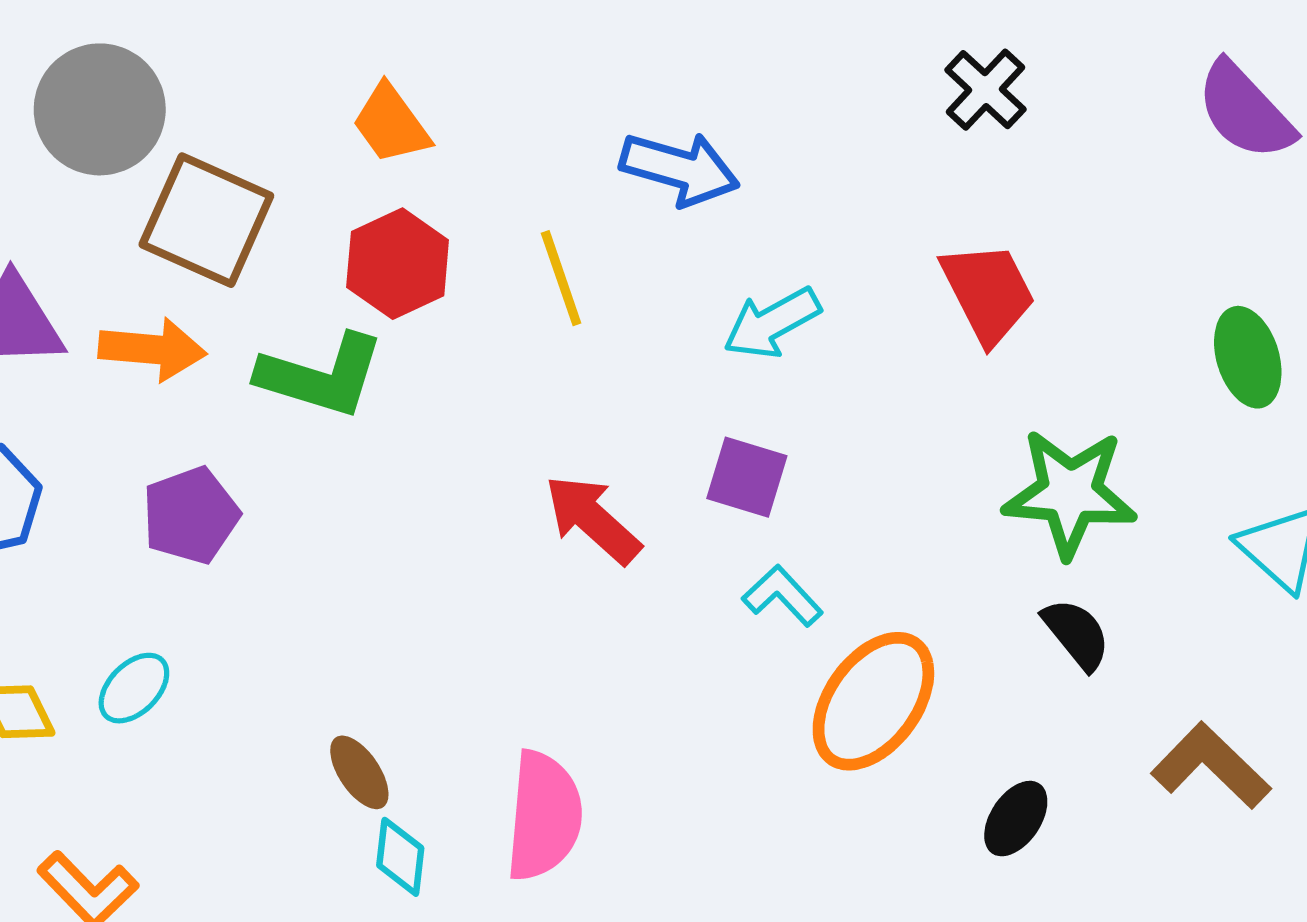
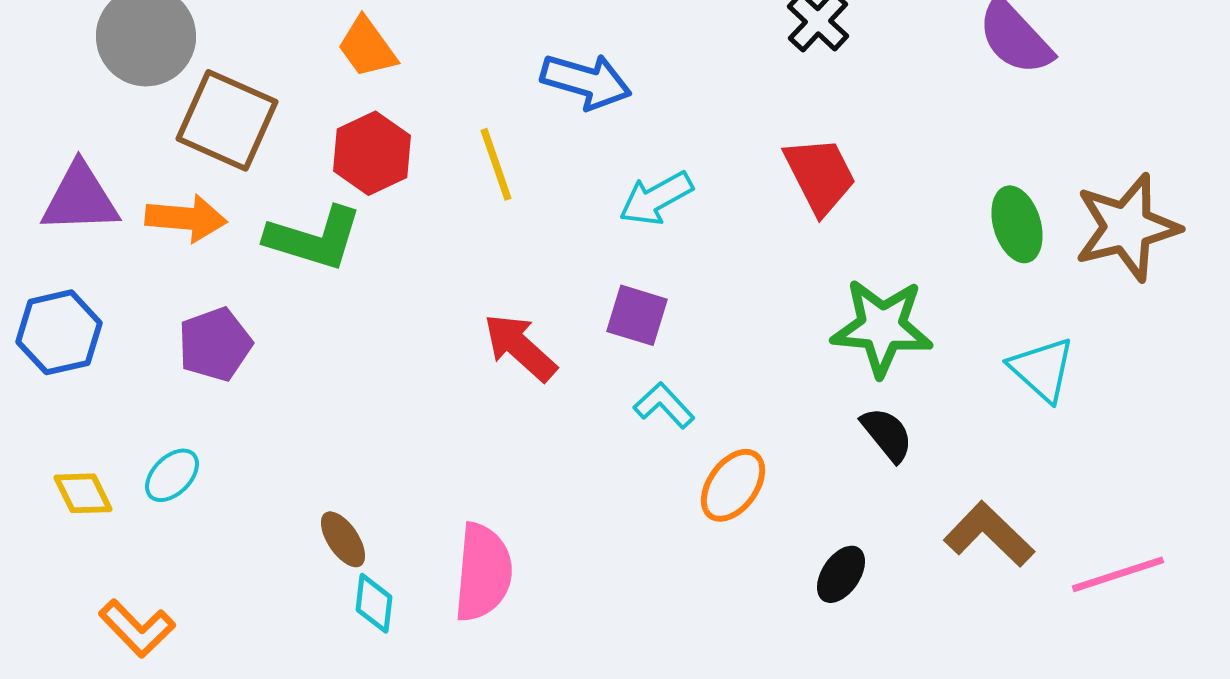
orange ellipse: (873, 701) -> (733, 485), size x0.7

